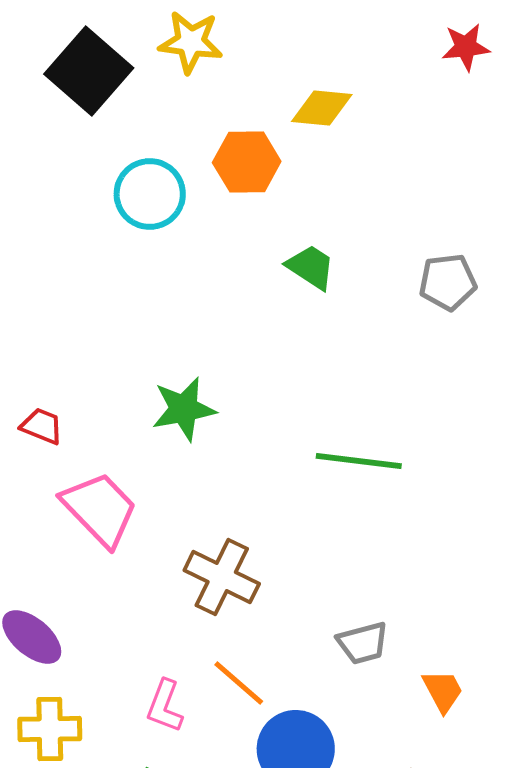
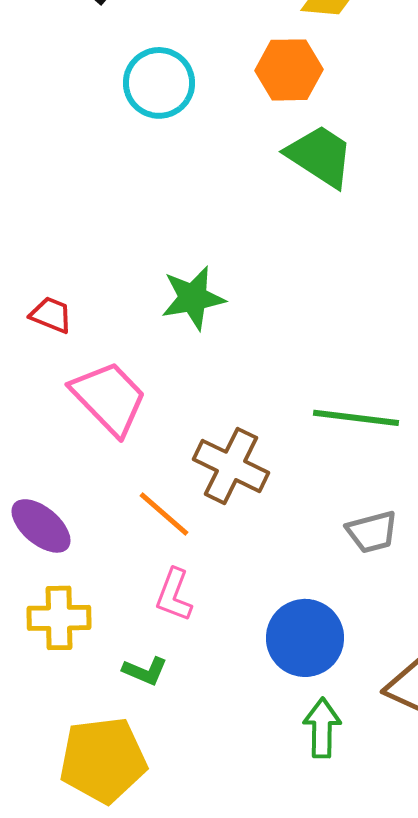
orange hexagon: (247, 162) -> (289, 70), moved
green trapezoid: (311, 267) -> (320, 156), size x1.4
green line: (359, 461) -> (356, 418), moved
orange line: (239, 683) -> (164, 514), moved

